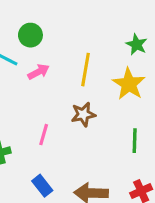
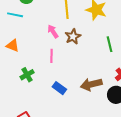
pink arrow: (39, 72) -> (53, 31), moved, turned -80

